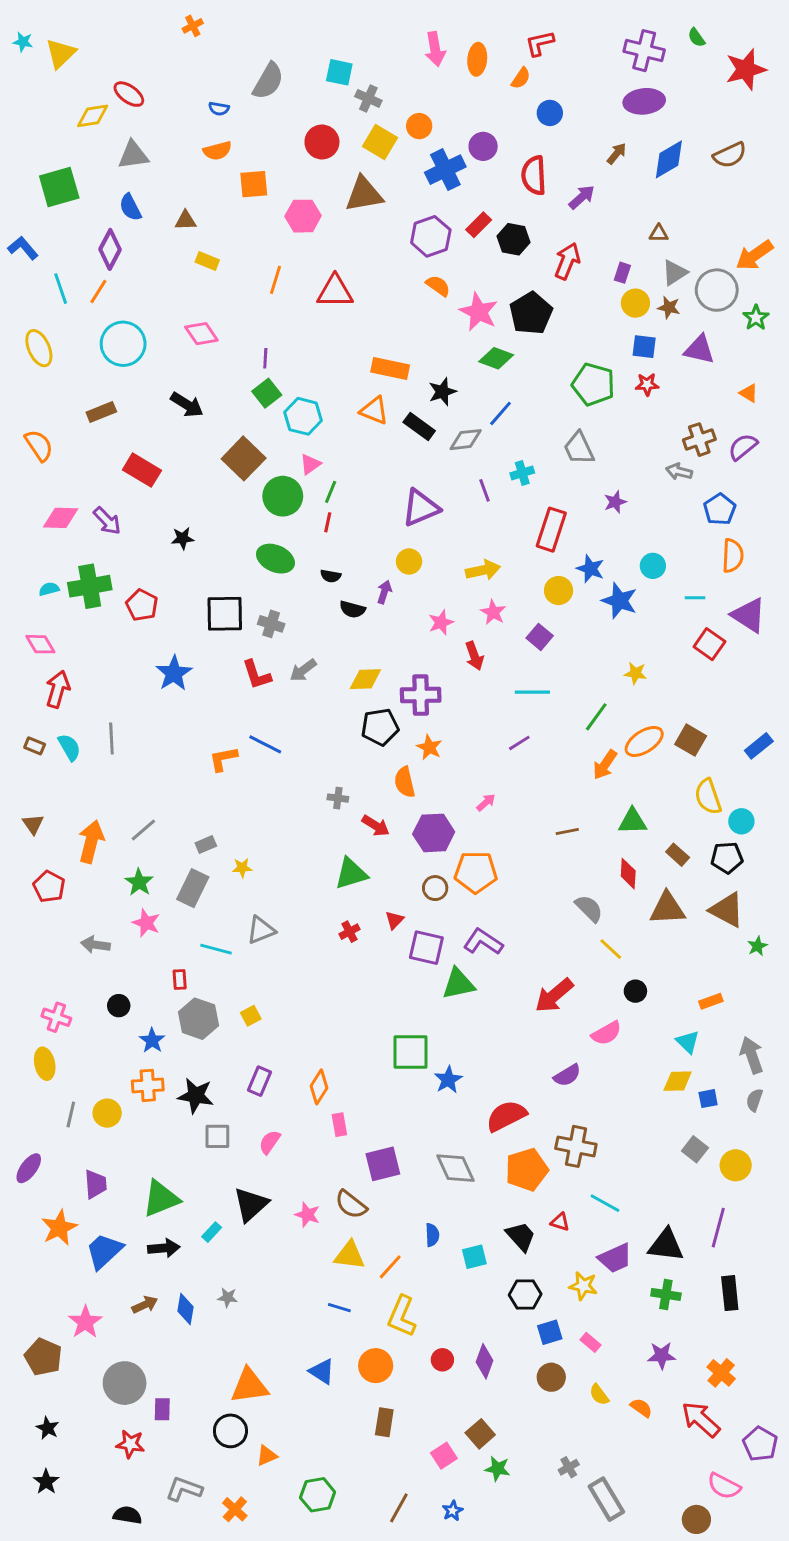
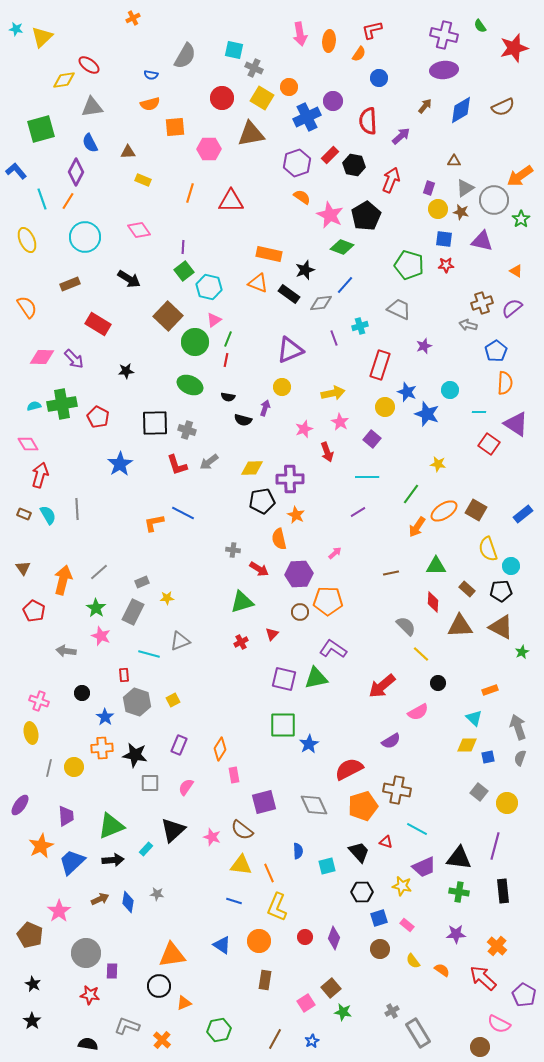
gray trapezoid: (579, 448) -> (399, 309), turned 140
purple square: (426, 948) -> (284, 679), moved
orange line: (390, 1267) -> (269, 873), turned -66

